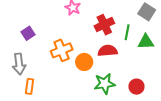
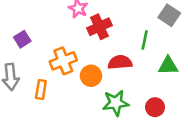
red cross: (104, 25) -> (99, 27), moved
green triangle: (146, 42) -> (168, 66), moved
orange rectangle: (29, 86) -> (41, 89), moved

